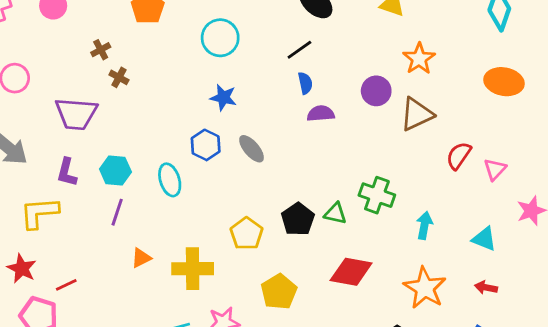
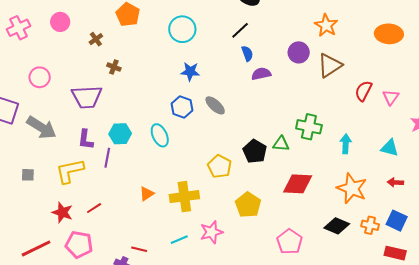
brown cross: (101, 50) -> (96, 39), moved
purple line: (117, 212) -> (107, 158), moved
red line: (66, 285) -> (94, 208), moved

